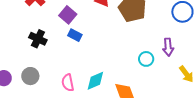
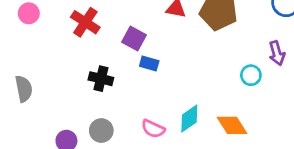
pink semicircle: (68, 83) -> (153, 129), turned -42

